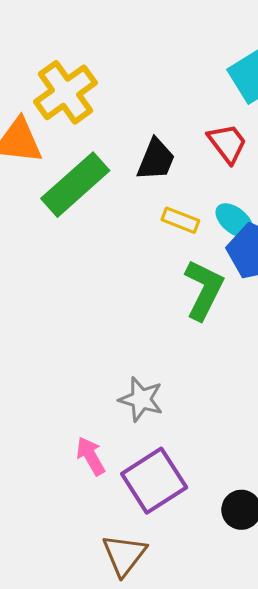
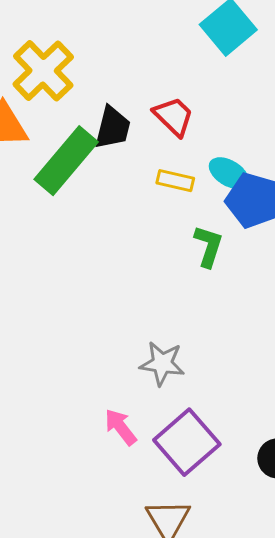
red trapezoid: (227, 143) -> (174, 116), moved
black trapezoid: (156, 160) -> (113, 128), moved
green L-shape: (204, 290) -> (208, 246), size x0.7

